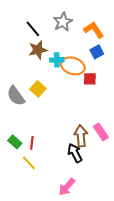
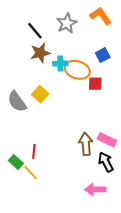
orange L-shape: (94, 30) -> (101, 16), moved
pink rectangle: (101, 132) -> (107, 140), turned -30
green rectangle: (15, 142) -> (16, 162), moved
black arrow: (75, 153) -> (106, 162), moved
pink arrow: (67, 187) -> (95, 189), moved, turned 48

